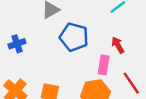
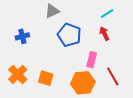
red arrow: (118, 45) -> (104, 34), moved

